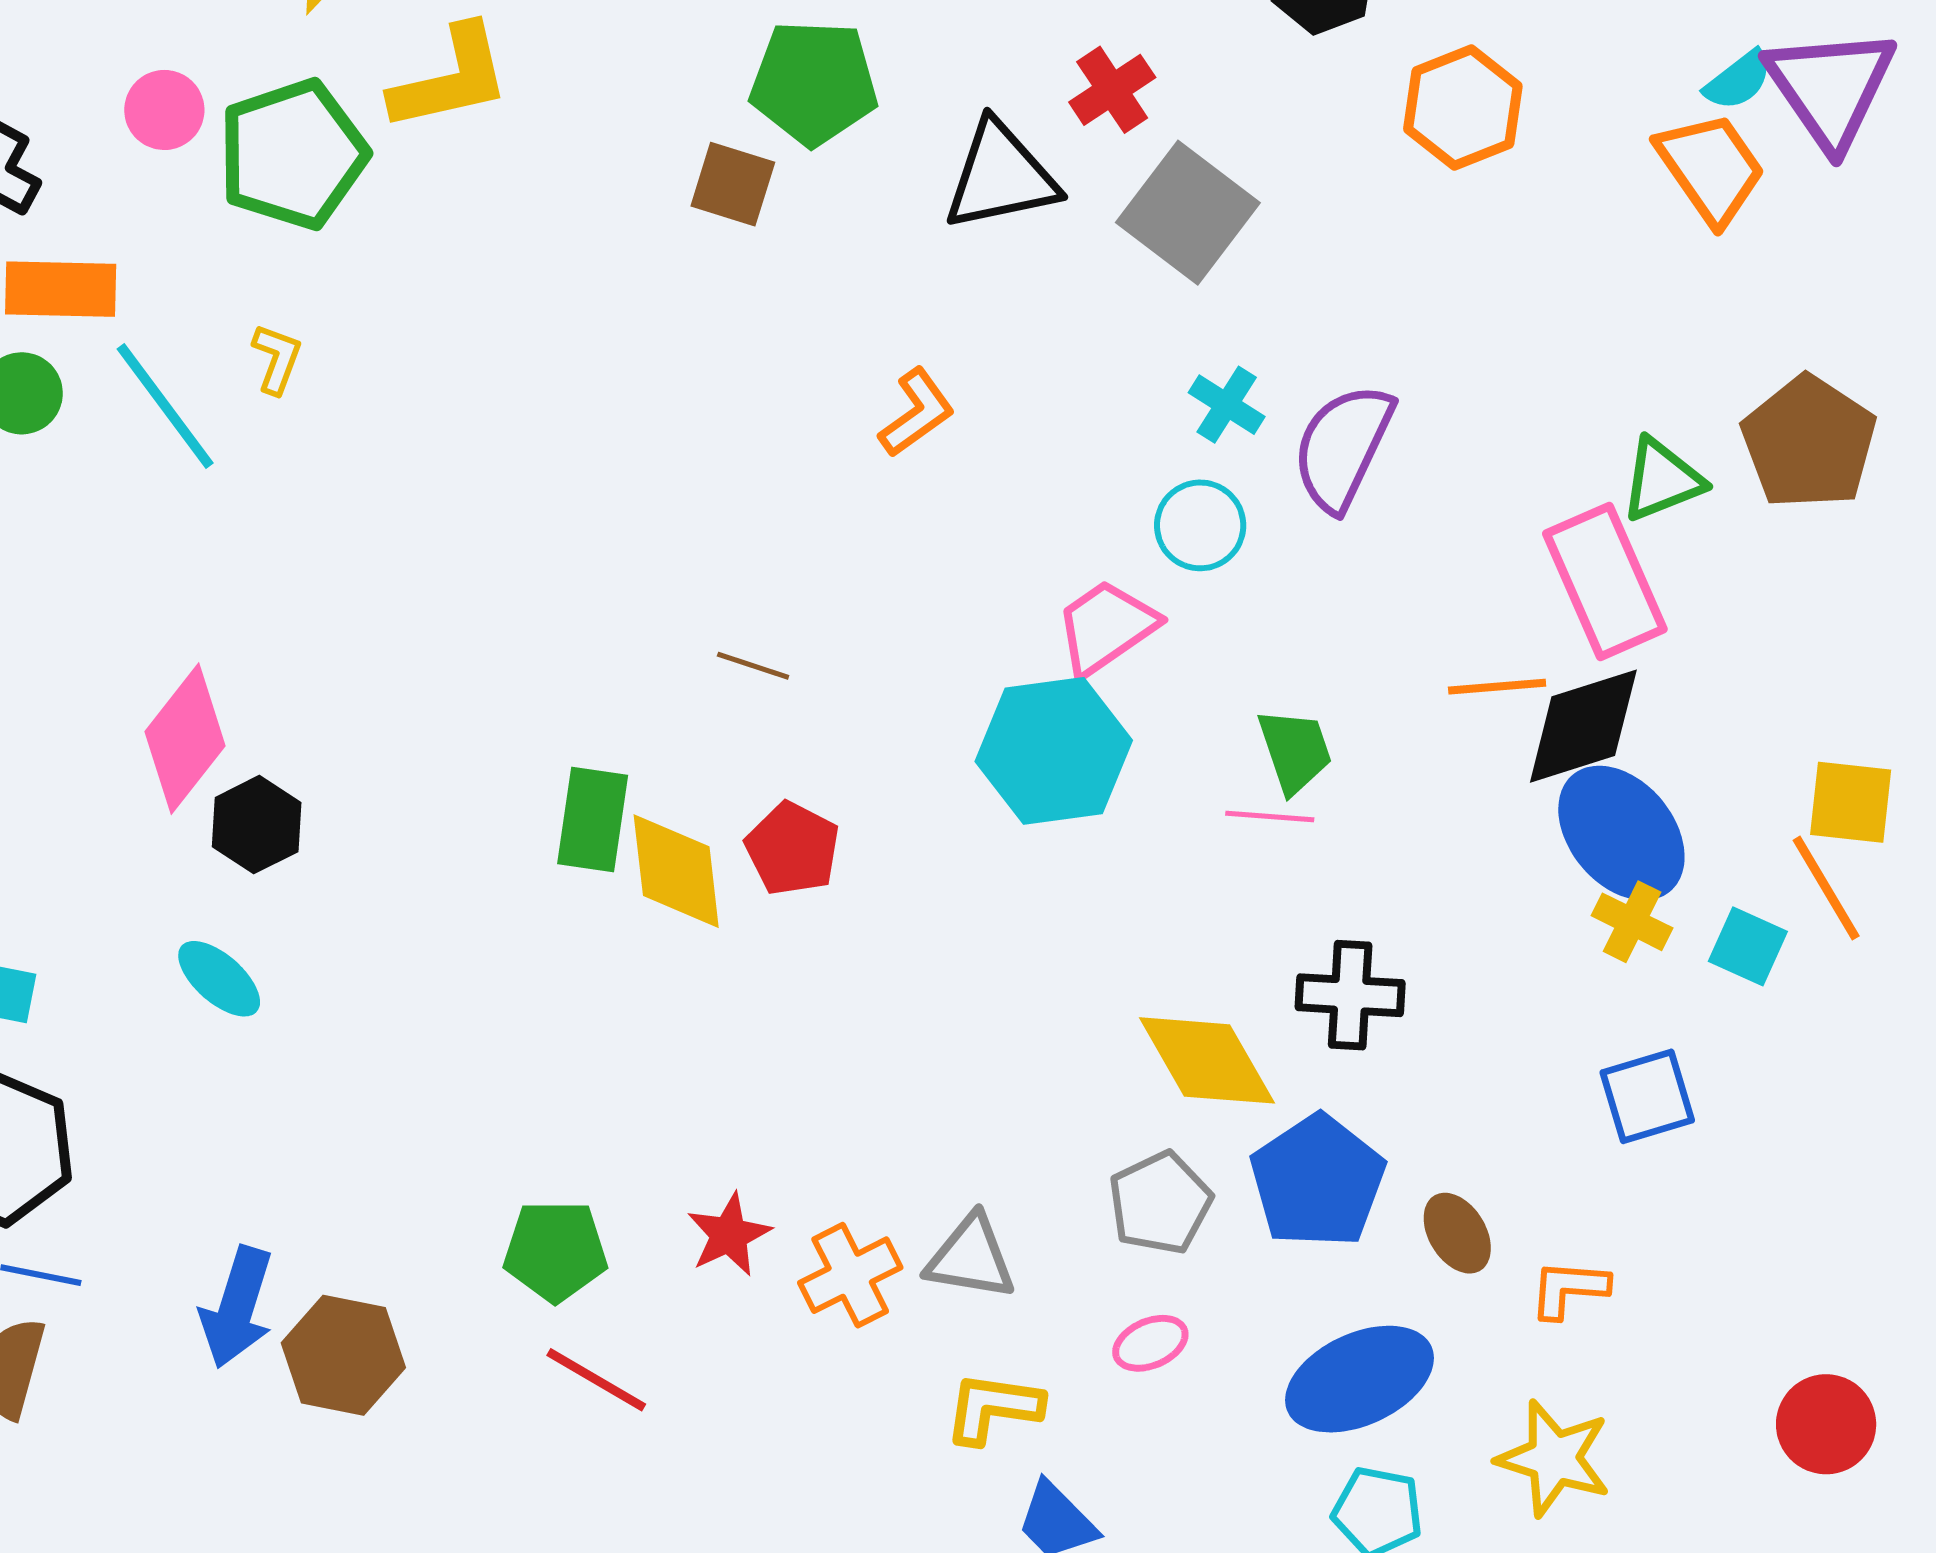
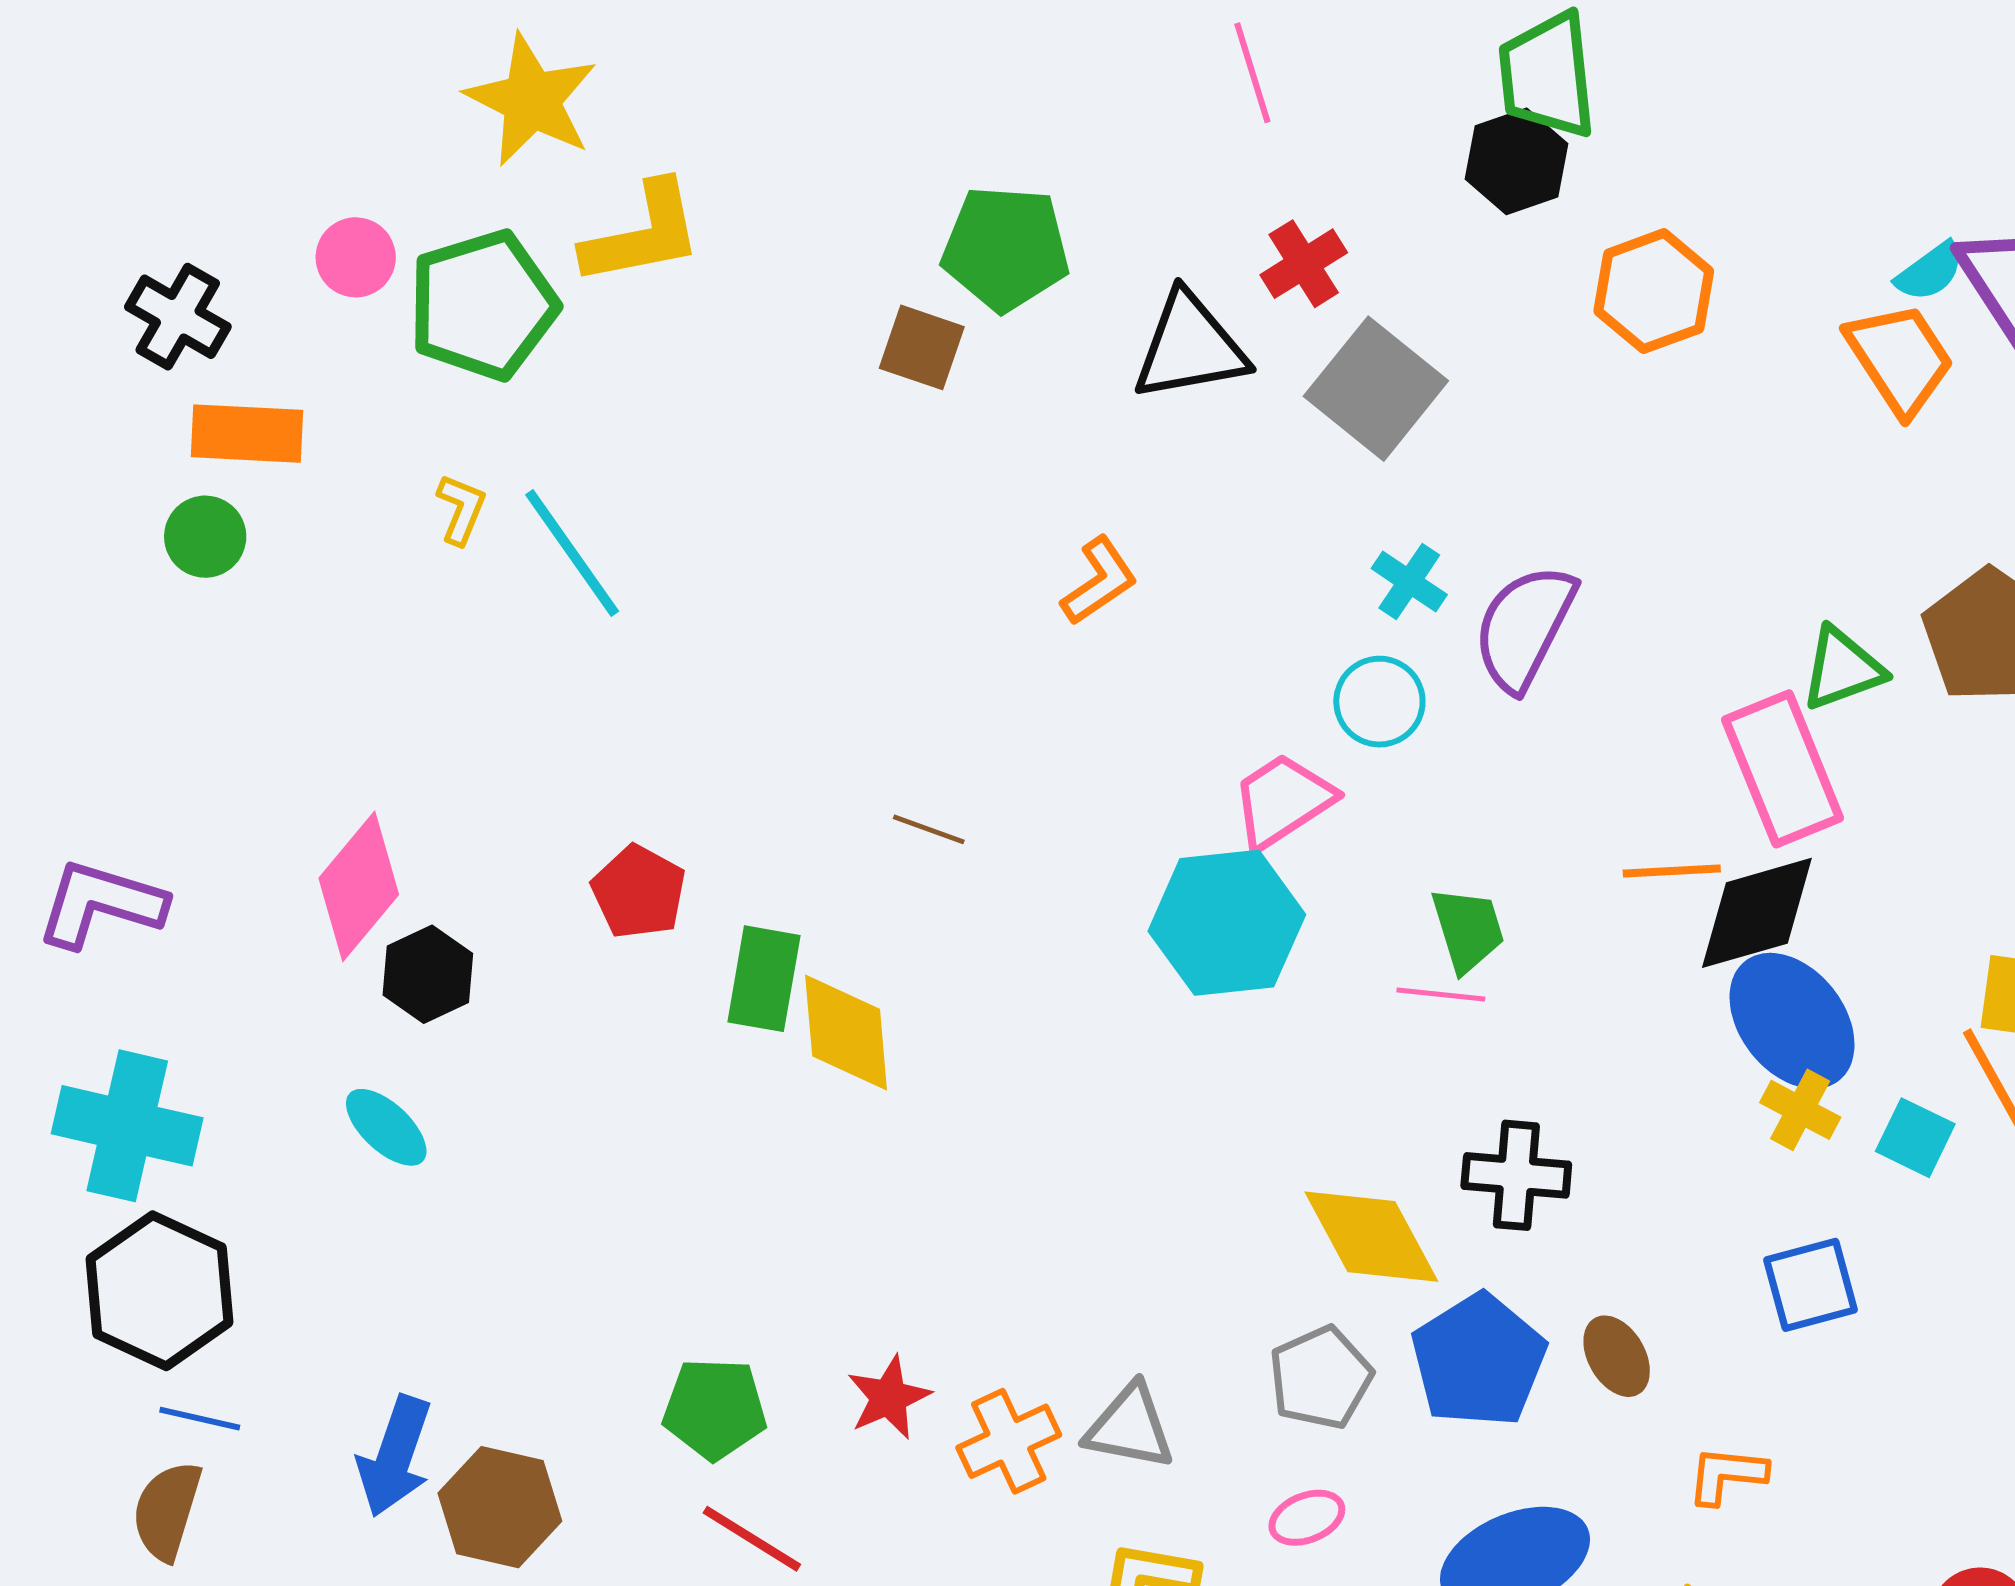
cyan line: (165, 406) -> (572, 553), moved
red pentagon: (793, 849) -> (639, 892), moved
brown ellipse: (1457, 1233) -> (1617, 1356), moved

